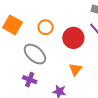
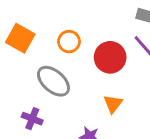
purple cross: (30, 80) -> (32, 119), moved

